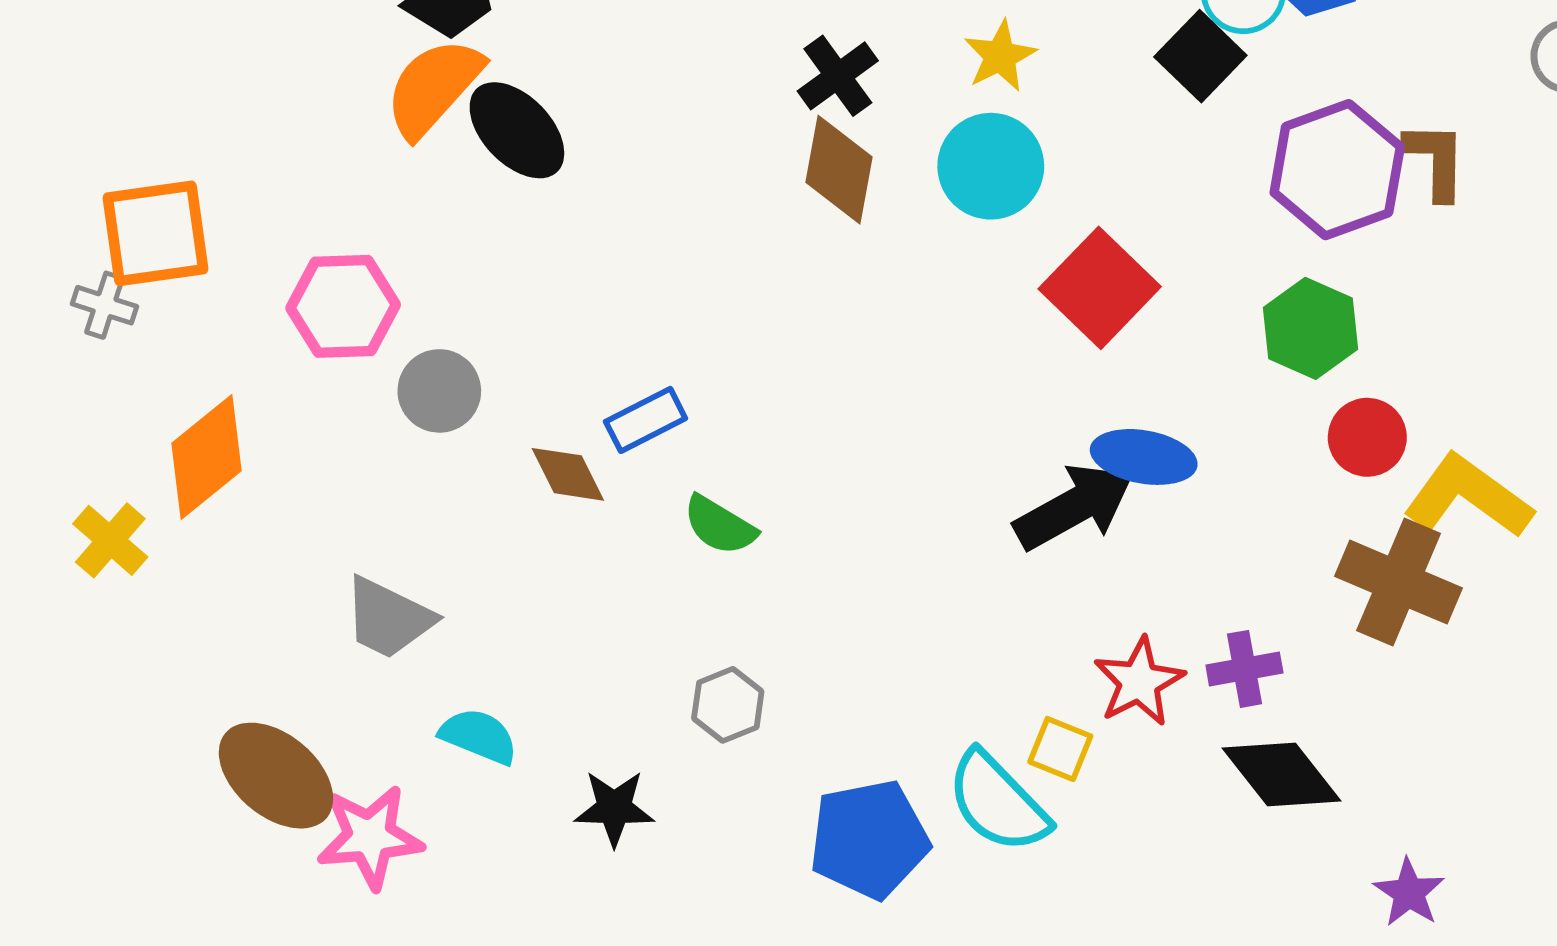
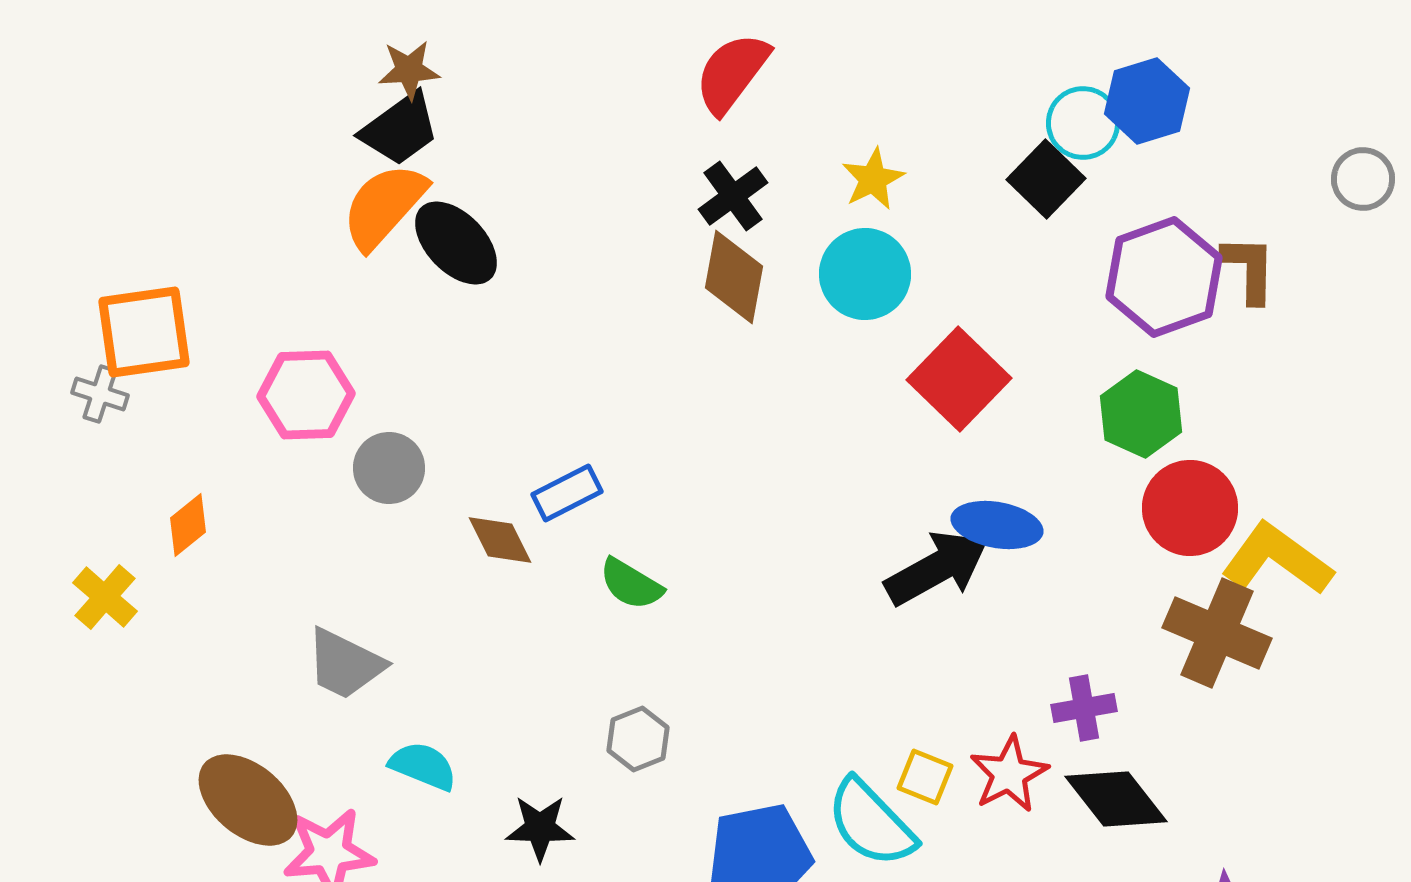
red circle: (1367, 437) -> (1190, 508), size x1.4
orange diamond: (206, 457) -> (188, 525), size x0.6
red star: (1139, 682) -> (1009, 774), moved

